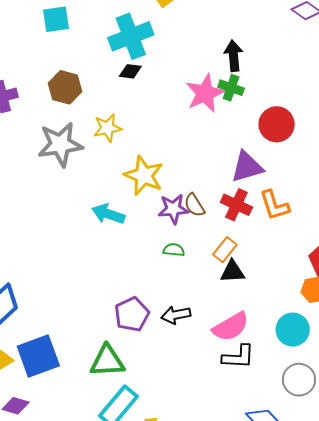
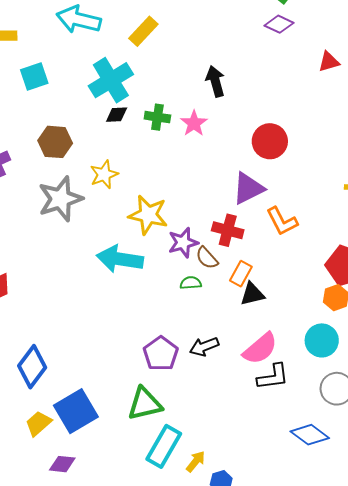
green cross: (231, 88) -> (157, 117), moved
pink star: (205, 93) -> (194, 123), size x0.7
brown semicircle: (194, 205) -> (207, 258), moved
red cross: (236, 205) -> (228, 230), moved
cyan arrow: (108, 214) -> (120, 259), size x1.4

